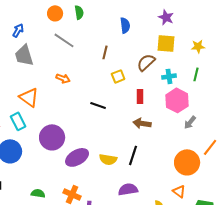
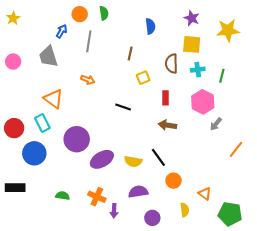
blue arrow: (18, 30) -> (62, 31), moved
gray line: (64, 40) -> (89, 41), turned 65
yellow star: (198, 46) -> (228, 30), moved, size x1.6
brown semicircle: (146, 62) -> (171, 64), turned -48
cyan cross: (169, 76) -> (198, 70), moved
black line: (133, 155) -> (158, 157), turned -54
orange circle: (187, 162) -> (173, 181), moved, size x0.6
purple semicircle: (128, 189) -> (138, 192), moved

